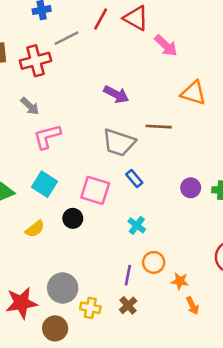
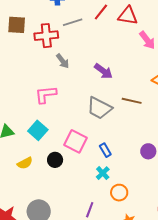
red triangle: (136, 18) -> (128, 16), turned -30
gray arrow: (30, 106) -> (63, 61), moved
blue rectangle: (134, 178) -> (105, 150), moved
orange circle: (154, 262) -> (119, 193), moved

